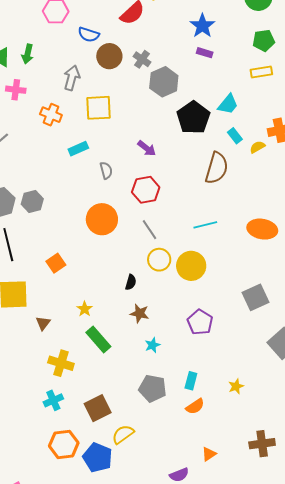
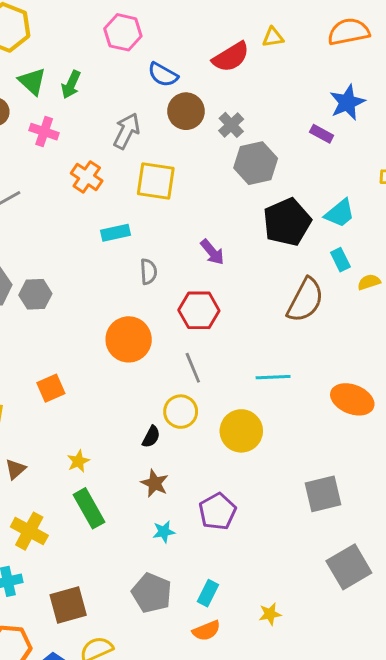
blue star: (202, 26) -> (347, 102), moved
yellow circle: (159, 260) -> (181, 412), moved
purple pentagon: (200, 322) -> (217, 511), moved

